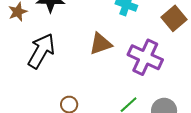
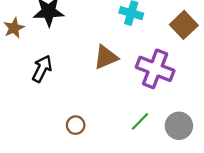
black arrow: (41, 51) -> (42, 69), size x0.7

